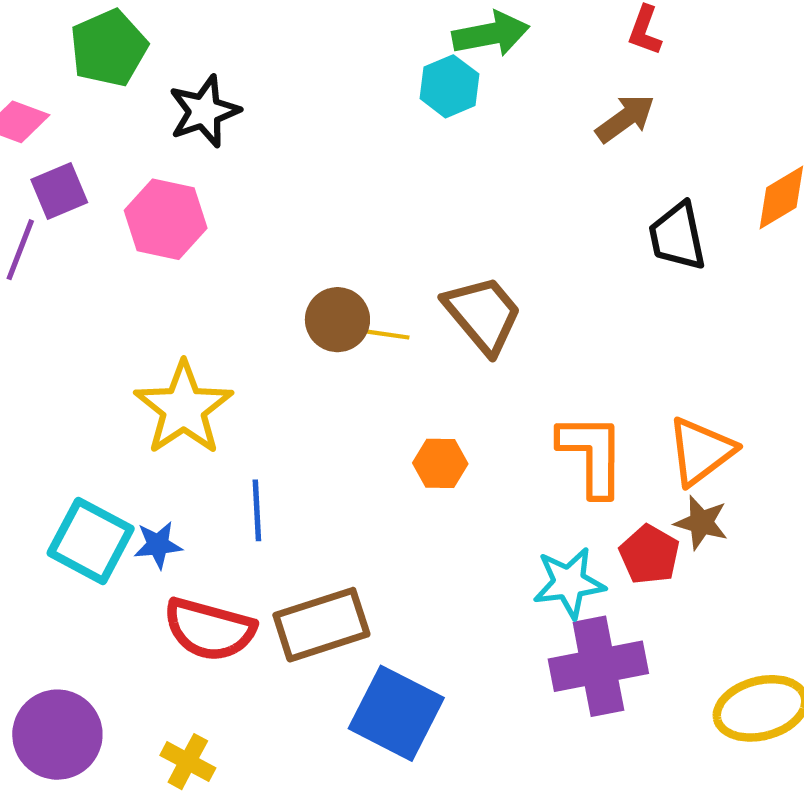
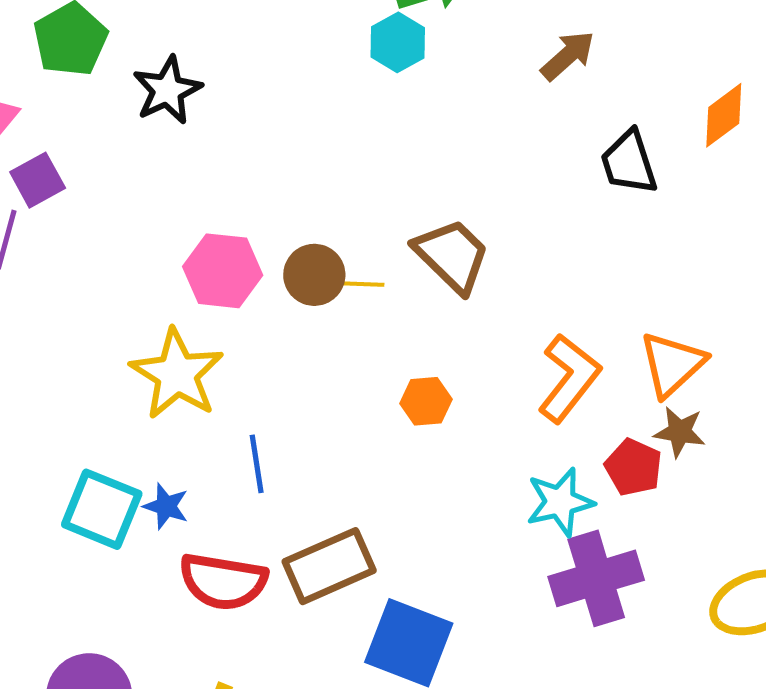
pink hexagon: (166, 219) -> (223, 271), moved
orange L-shape: (592, 455) -> (569, 378), turned 44
blue star: (158, 545) -> (166, 506), turned 30

